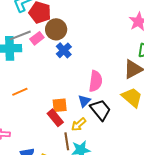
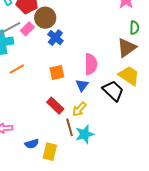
orange line: (20, 92) -> (17, 69), moved
orange square: (60, 105) -> (57, 73), moved
black trapezoid: (100, 110) -> (113, 91), moved

